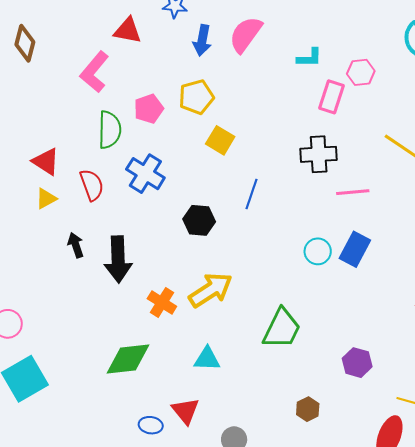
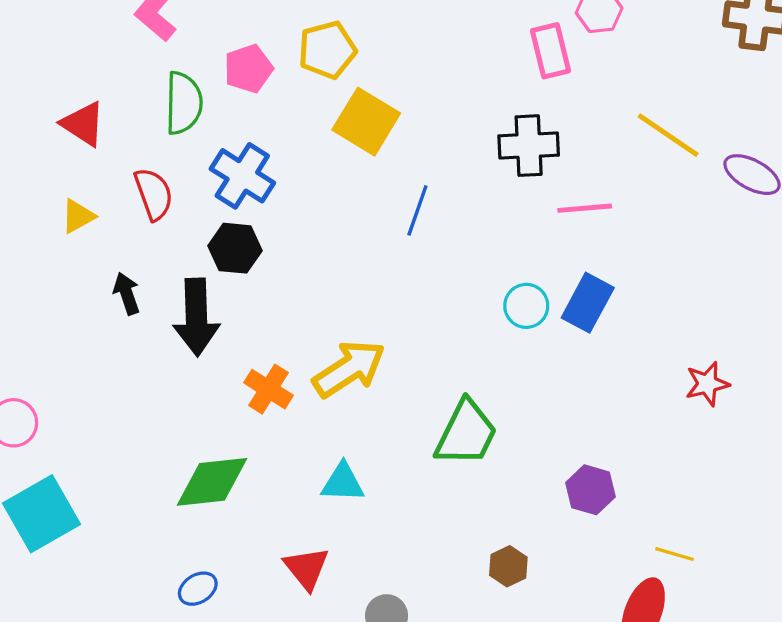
pink rectangle: (332, 97) -> (550, 51), turned -32
yellow square: (220, 140) -> (366, 122), size x1.4
red triangle: (46, 162) -> (83, 124), moved
black hexagon: (199, 220) -> (235, 248), moved
blue ellipse: (151, 425) -> (198, 589), moved, turned -40

